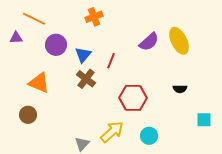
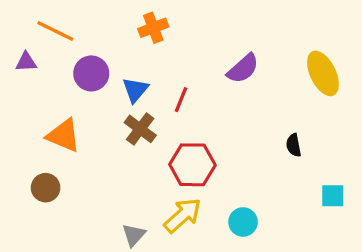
yellow ellipse: (179, 41) -> (323, 73), moved
black semicircle: (180, 89) -> (294, 145), turned 80
red hexagon: (133, 98) -> (192, 165), moved

